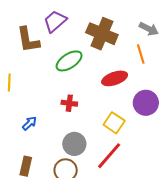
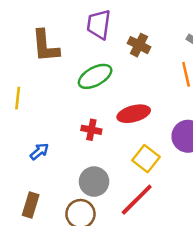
purple trapezoid: (55, 21) -> (99, 24), moved, turned -45
brown cross: (102, 34) -> (139, 45), size x0.6
red ellipse: (115, 78) -> (134, 114), moved

